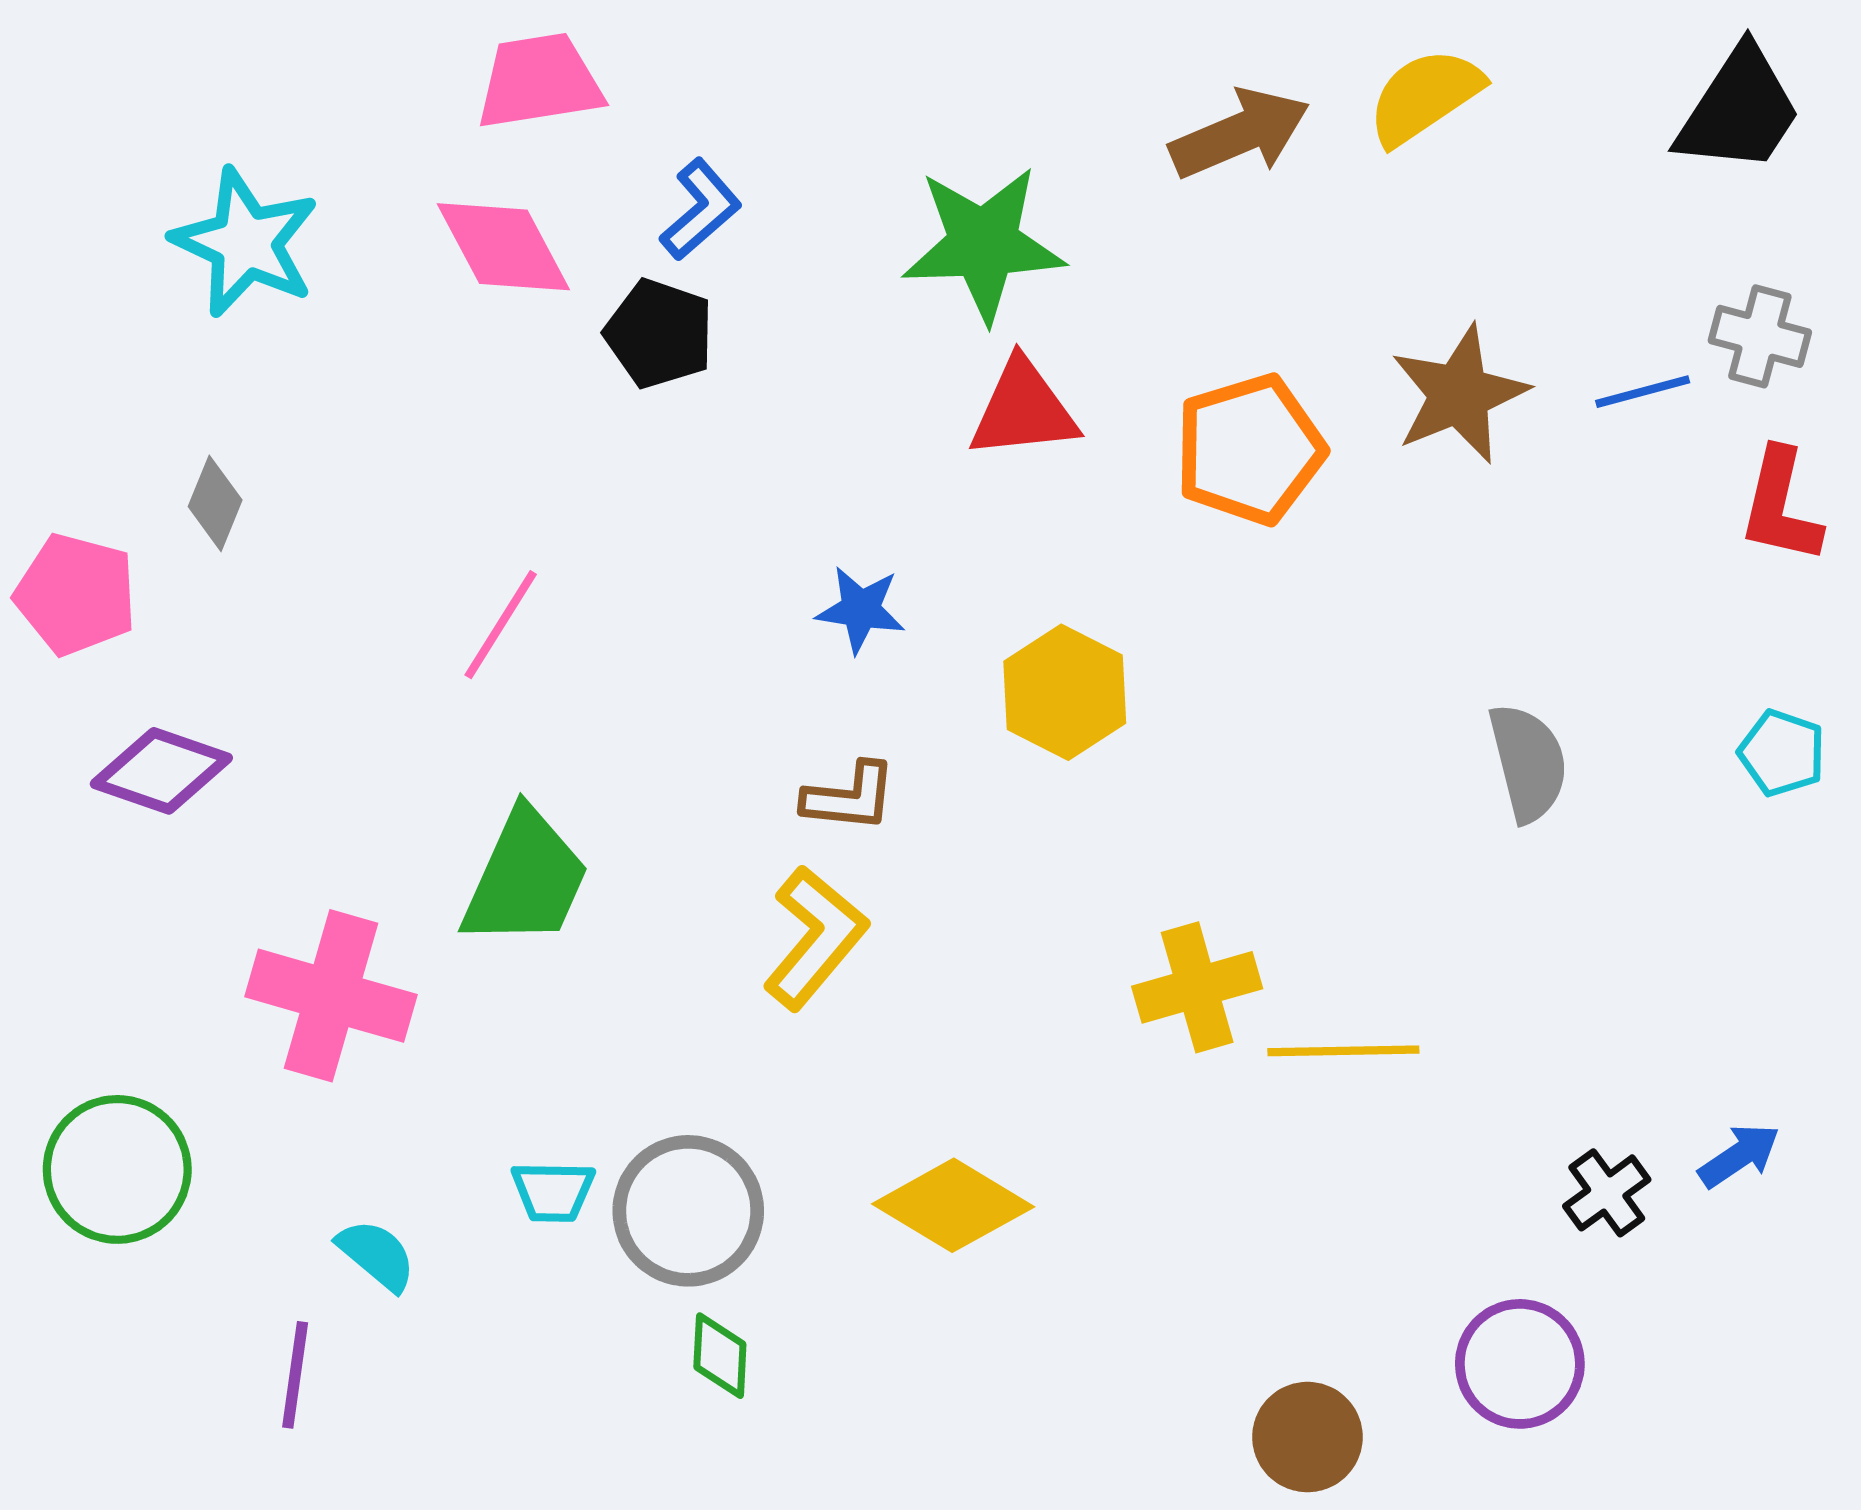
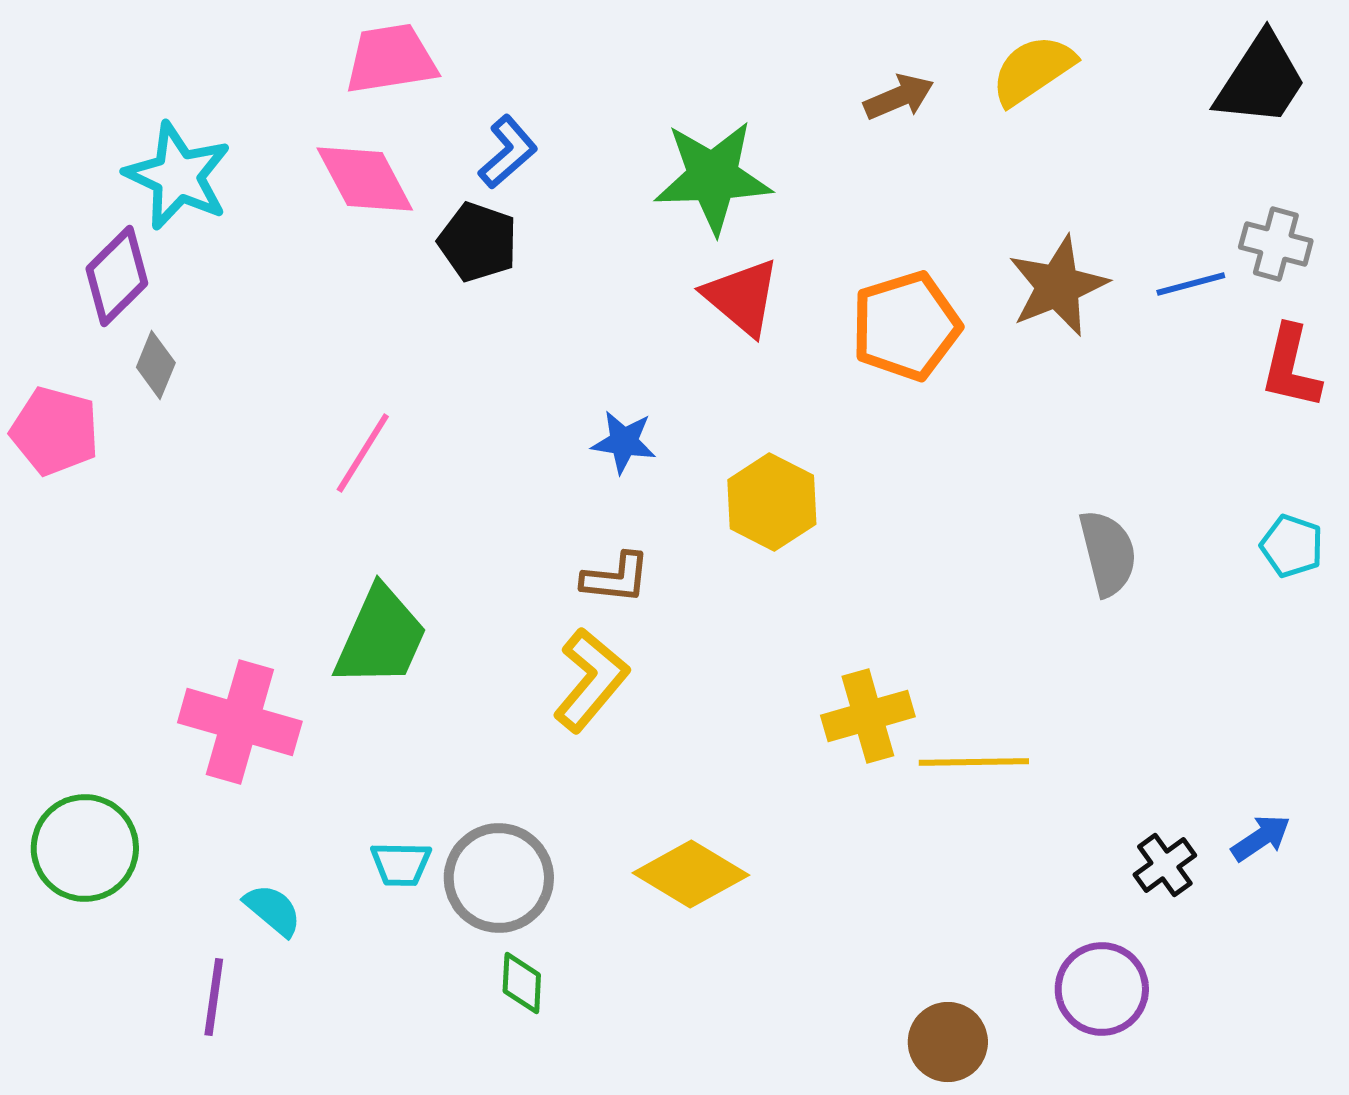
brown arrow: (1240, 134) -> (899, 97), size x0.7
red triangle: (1023, 410) -> (742, 297), turned 46
purple diamond: (161, 771) -> (117, 276), moved, turned -64

